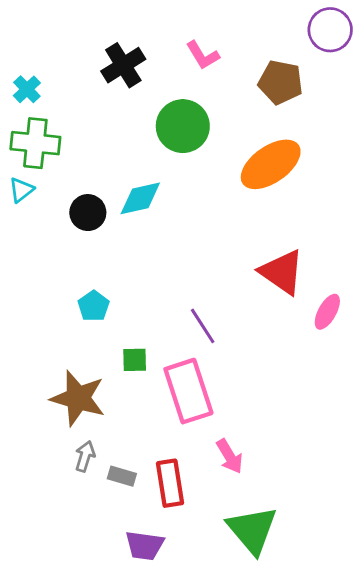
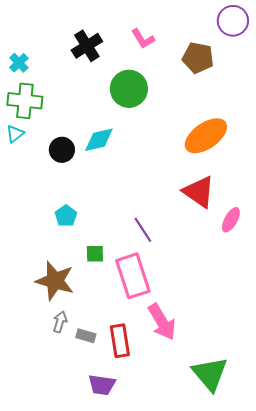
orange ellipse: (271, 164) -> (206, 136), moved
pink arrow: (230, 456) -> (162, 322), size x1.5
green triangle: (252, 530) -> (210, 374), moved

